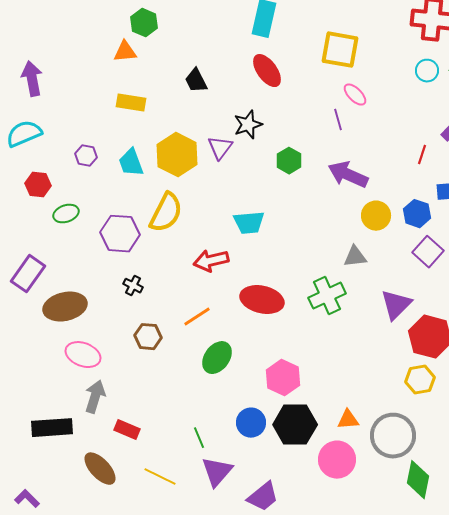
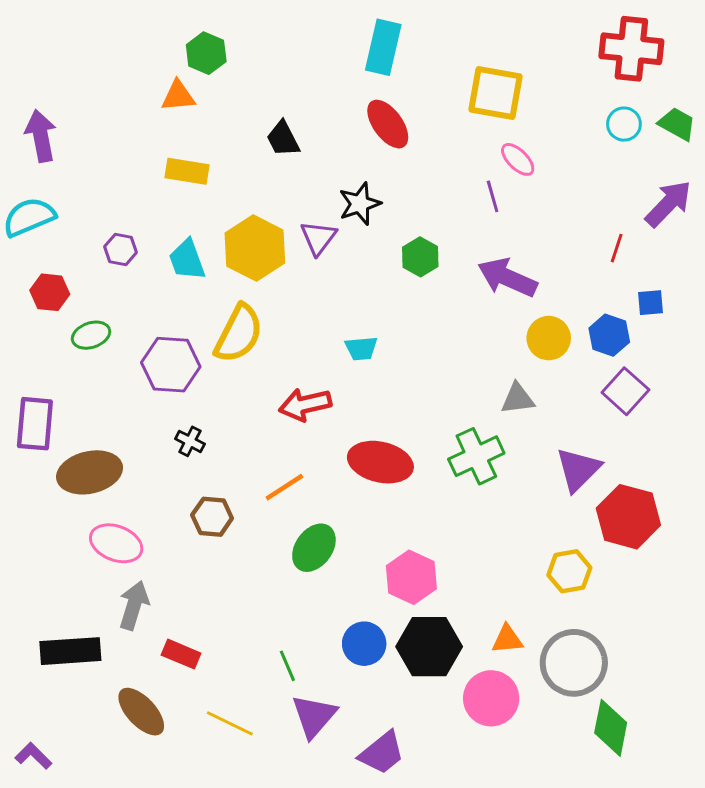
cyan trapezoid: (249, 223) -> (361, 348), size x0.7
purple rectangle: (28, 274) -> (35, 424), turned -30
yellow hexagon: (420, 380) -> (569, 571), moved

